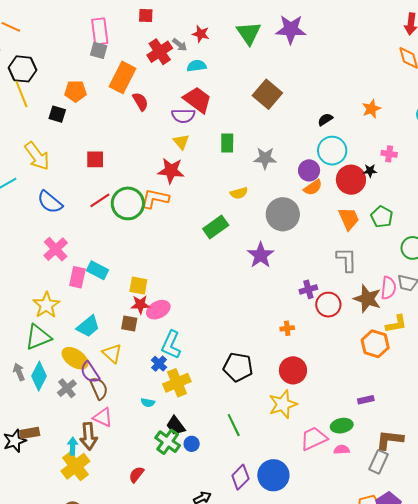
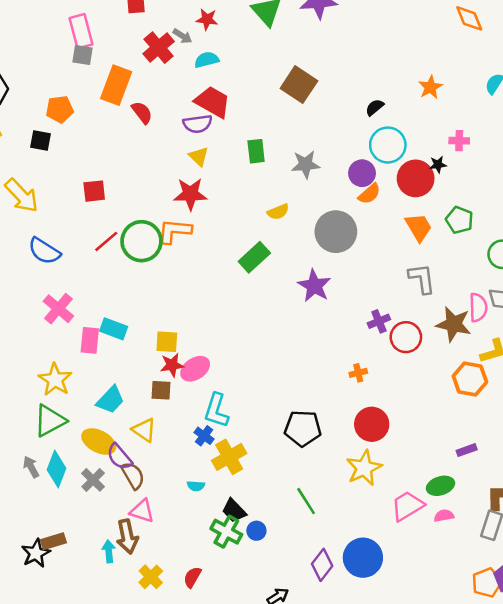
yellow cross: (75, 466) -> (151, 577), moved, size x0.7

